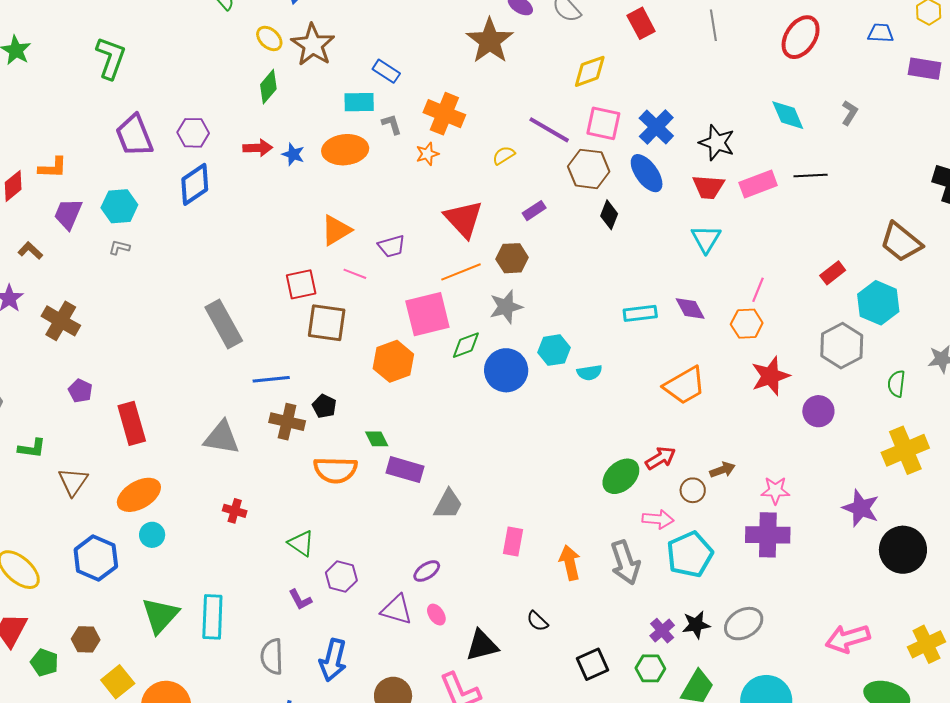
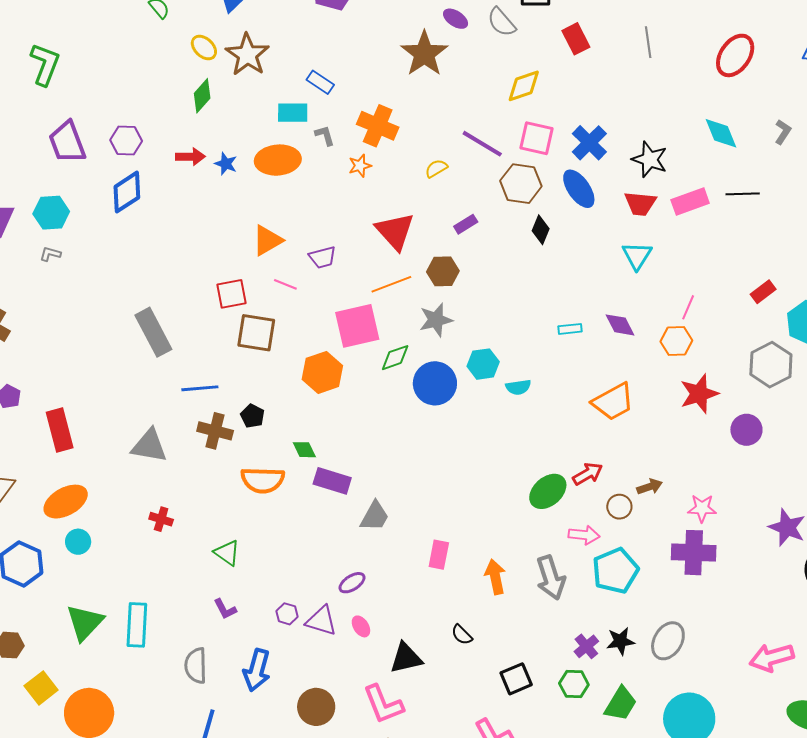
cyan rectangle: (640, 313) -> (570, 329), size x0.7
purple hexagon: (341, 577) -> (287, 614), moved, size x0.7
gray ellipse: (744, 624) -> (668, 641), turned -30

